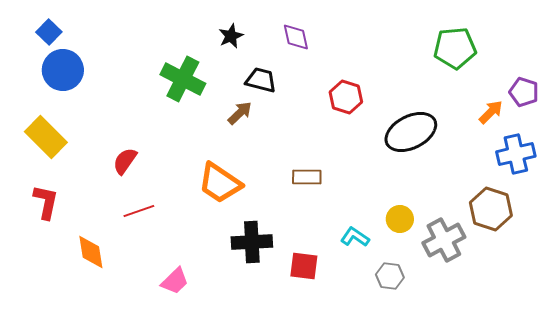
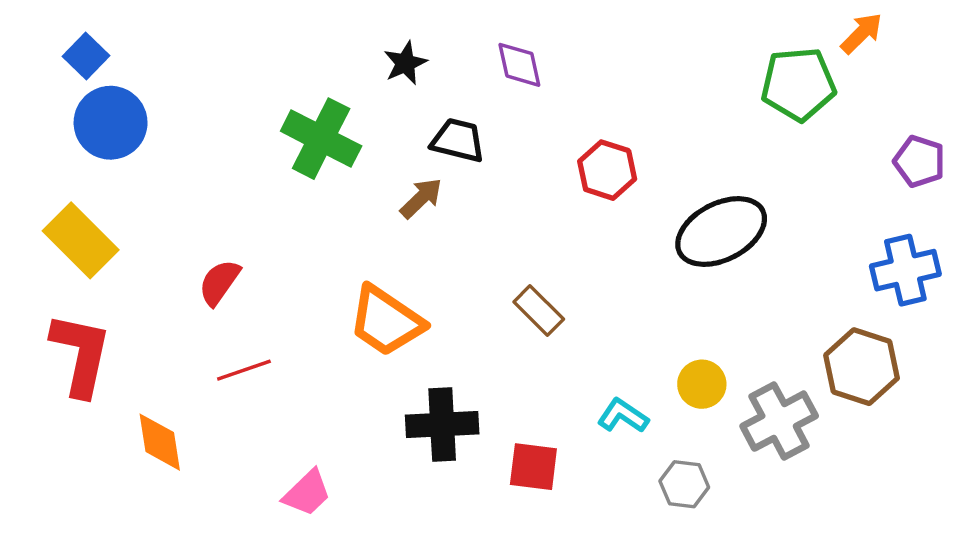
orange arrow: (491, 112) -> (862, 33), moved
brown rectangle: (307, 177) -> (539, 310), turned 44
red L-shape: (46, 202) -> (81, 354), size x1.4

